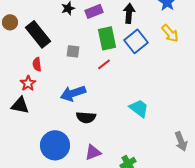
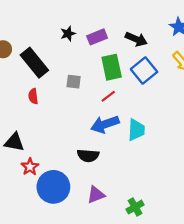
black arrow: (129, 13) -> (136, 39), turned 108
red star: (28, 83) -> (30, 167), moved
blue arrow: (73, 93) -> (105, 124), moved
cyan trapezoid: (139, 108) -> (136, 130), moved, turned 55

